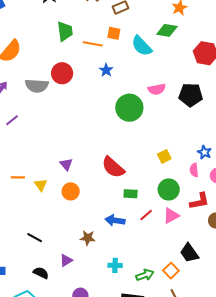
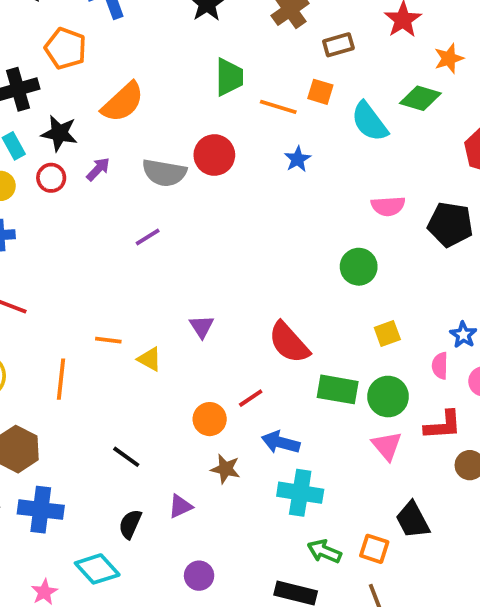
green circle: (129, 108) -> (359, 267), moved, size x0.7
purple line: (12, 120) -> (148, 237), moved
yellow triangle: (41, 185) -> (149, 359), turned -32
orange circle: (71, 191) -> (210, 419), moved
green rectangle: (131, 194) -> (338, 389), moved, size x1.5
red line: (146, 215) -> (251, 398), moved
pink triangle: (171, 216) -> (387, 446), turned -48
cyan cross: (115, 265) -> (300, 493), moved, size x1.6
orange square: (171, 271) -> (374, 549), turned -35
black semicircle: (41, 273) -> (130, 524), turned -98
green arrow: (145, 275) -> (324, 551), turned -144

